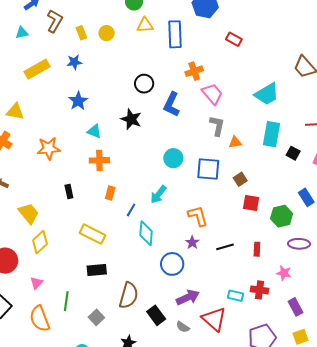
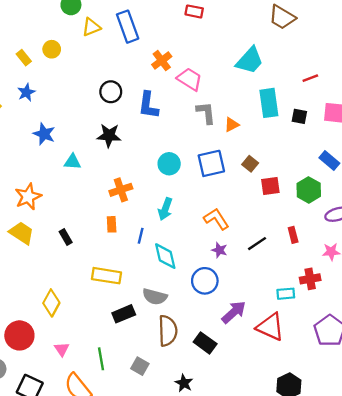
orange cross: (99, 160) -> (121, 190), moved
yellow trapezoid: (29, 213) -> (22, 233), moved
gray semicircle: (183, 327) -> (155, 297), moved, size x1.5

